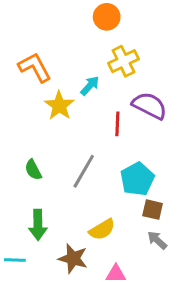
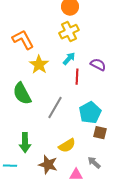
yellow cross: (123, 61) -> (69, 32), moved
cyan arrow: (90, 86) -> (69, 59), moved
purple semicircle: (149, 106) -> (98, 65), size x0.7
green semicircle: (33, 170) -> (22, 94), moved, size x1.6
gray arrow: (157, 240) -> (94, 163), moved

